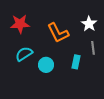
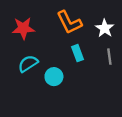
orange L-shape: (58, 33) -> (69, 22), moved
cyan rectangle: (76, 62) -> (78, 53), moved, turned -32

